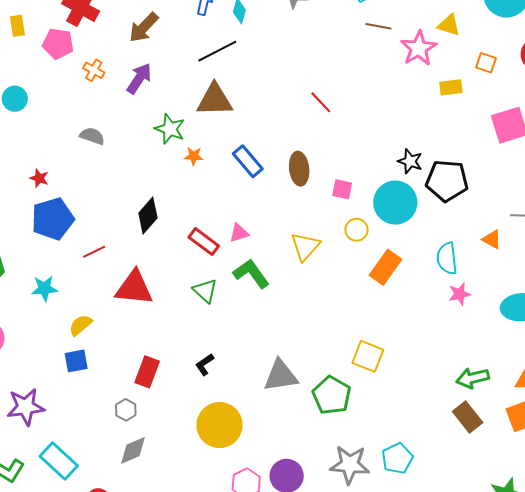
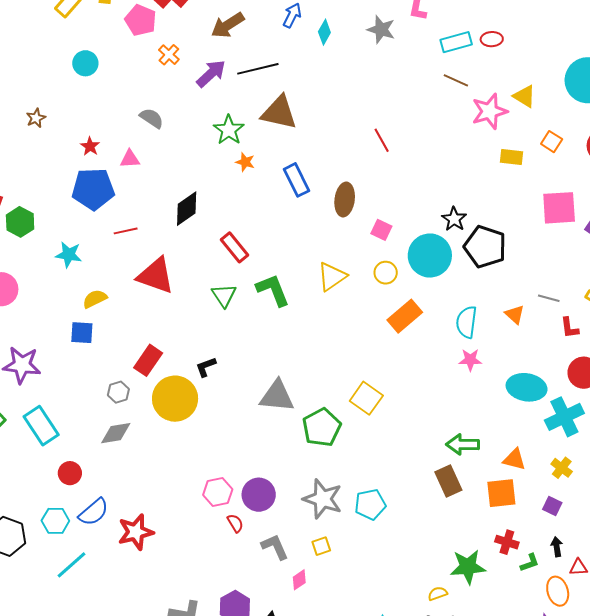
black line: (217, 51) -> (258, 69), moved
pink triangle: (239, 233) -> (130, 159), moved
yellow circle: (220, 425) -> (175, 399), moved

